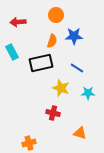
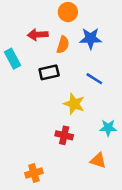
red arrow: (18, 22) -> (38, 35), moved
black rectangle: (41, 63) -> (49, 72), size x0.7
cyan star: (88, 93) -> (108, 128), moved

